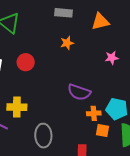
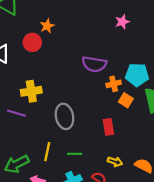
orange star: (67, 43) -> (47, 26), moved
orange square: (102, 131) -> (126, 100), turned 32

